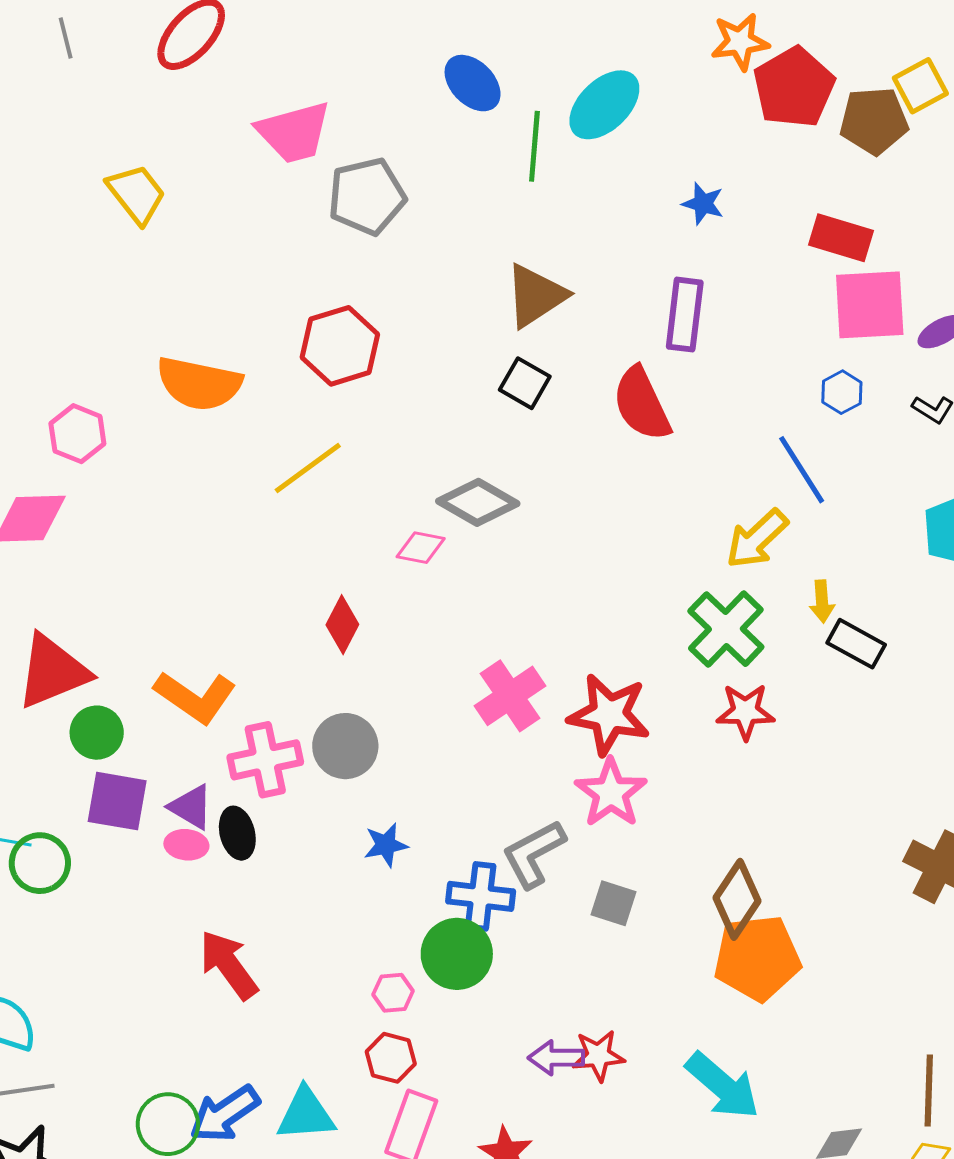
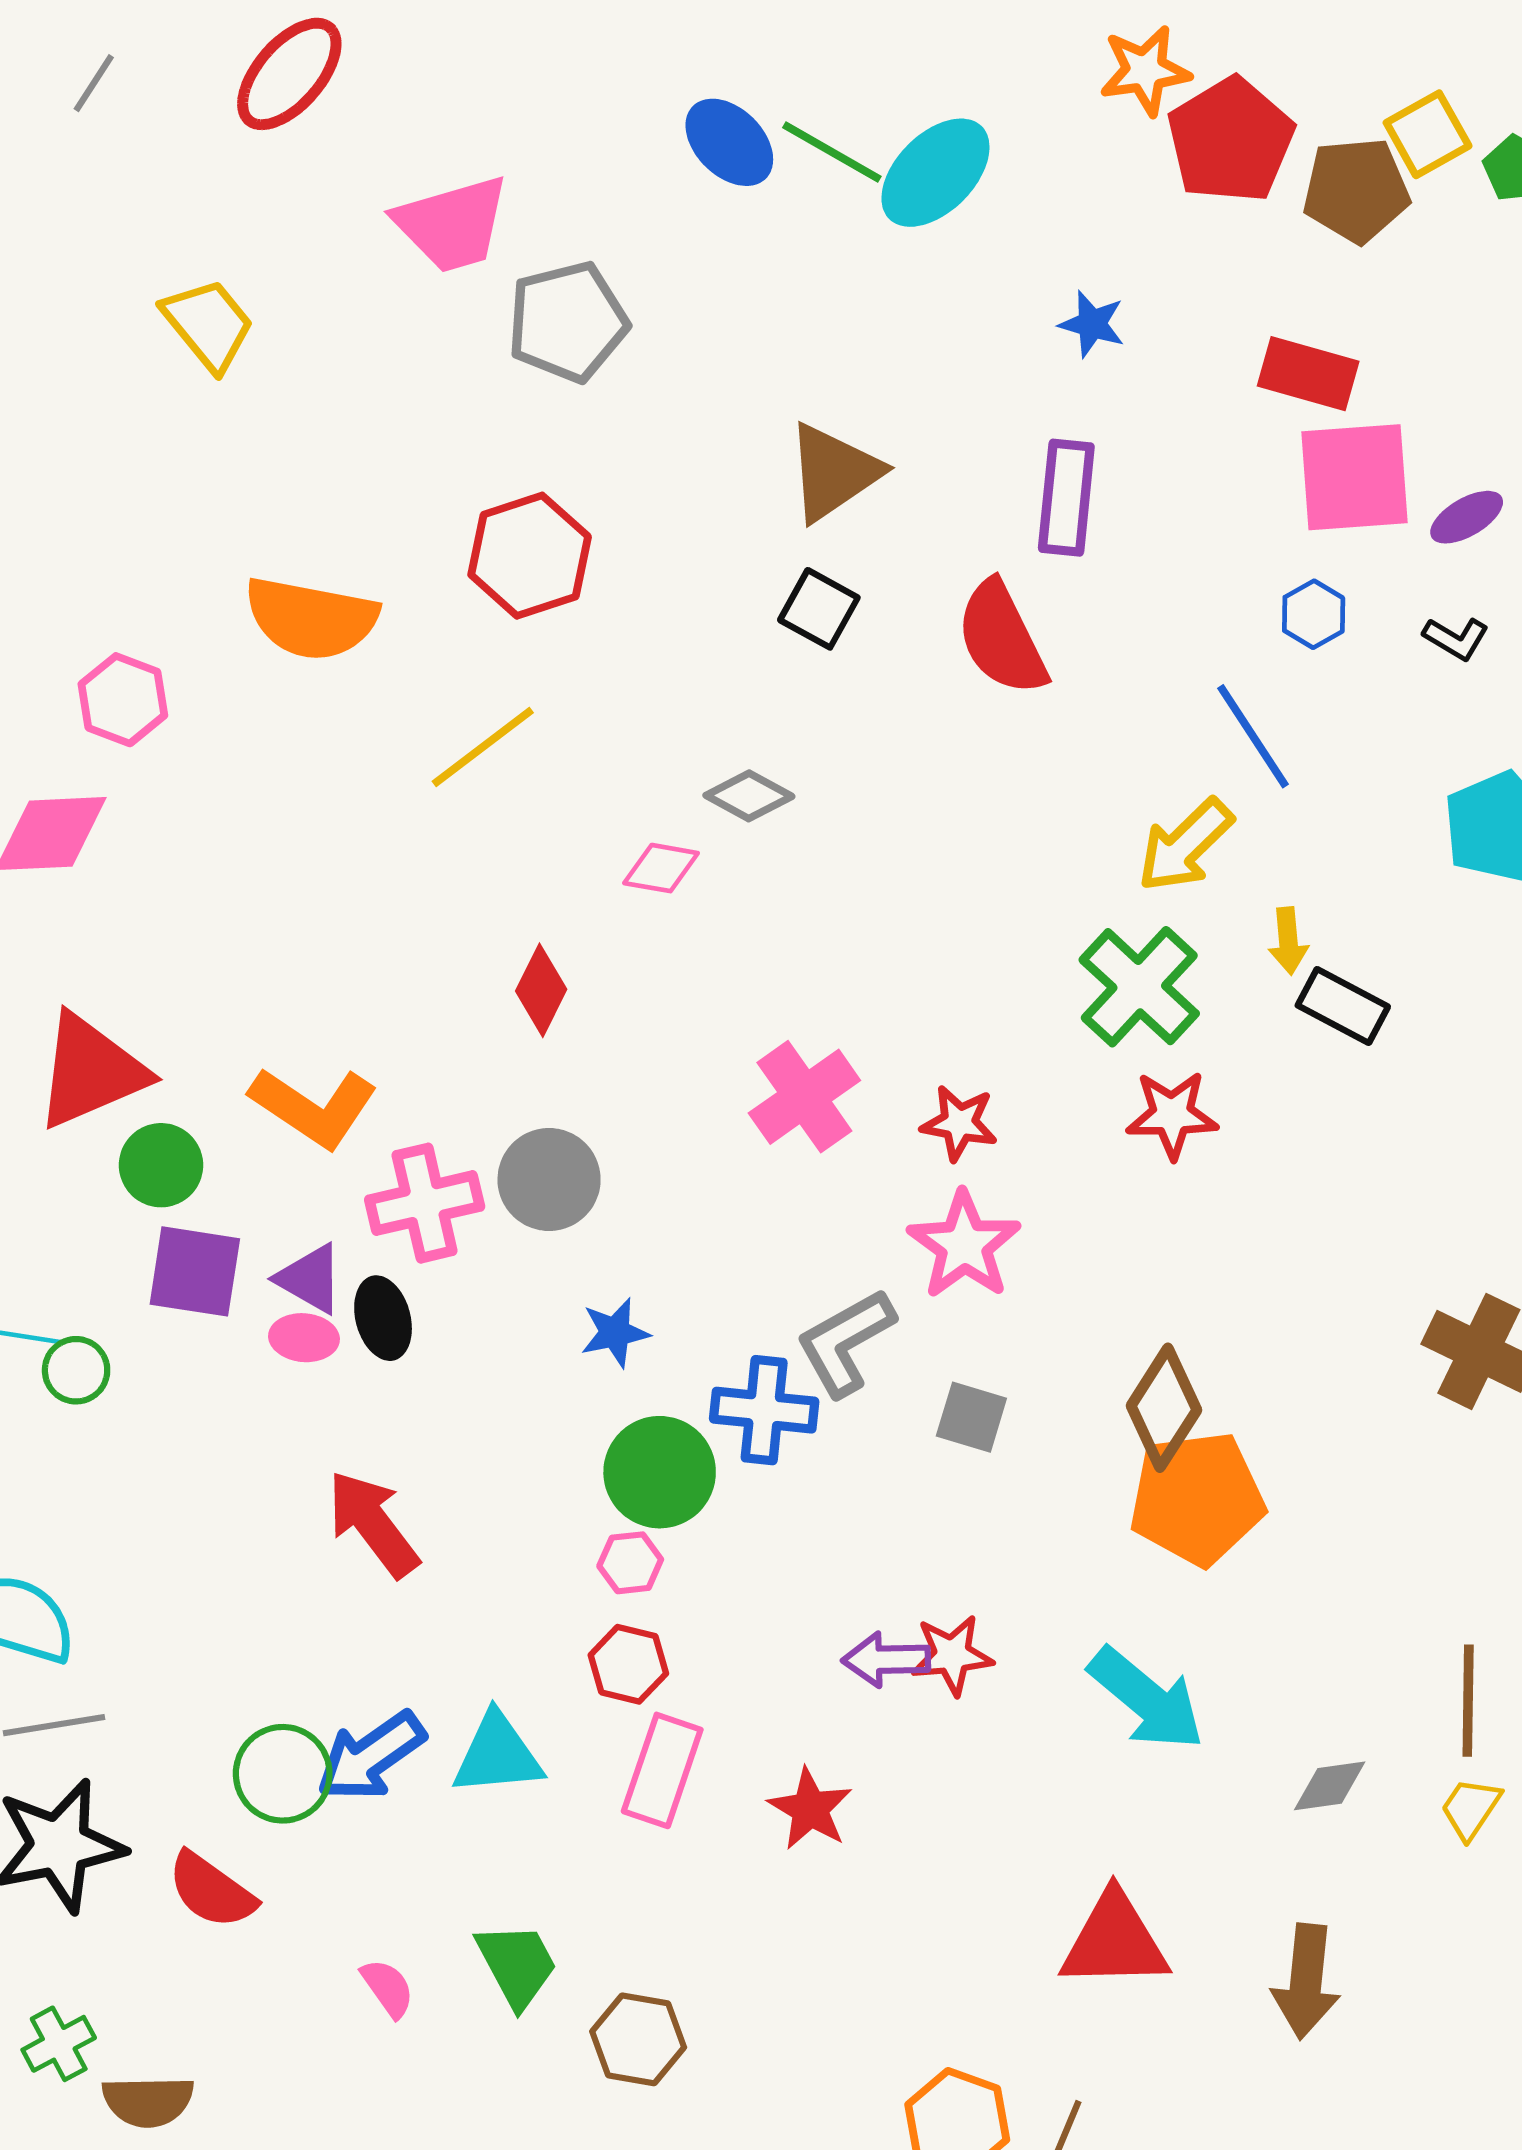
gray line: (66, 38) -> (94, 83), turned 48
green line: (534, 146) -> (832, 152), moved, turned -64
gray diamond: (478, 502) -> (749, 796), size x0.7
red star: (609, 714) -> (959, 1123), size x0.6
green circle: (40, 863) -> (76, 1370), size x0.7
green circle: (457, 954) -> (660, 1472), moved

